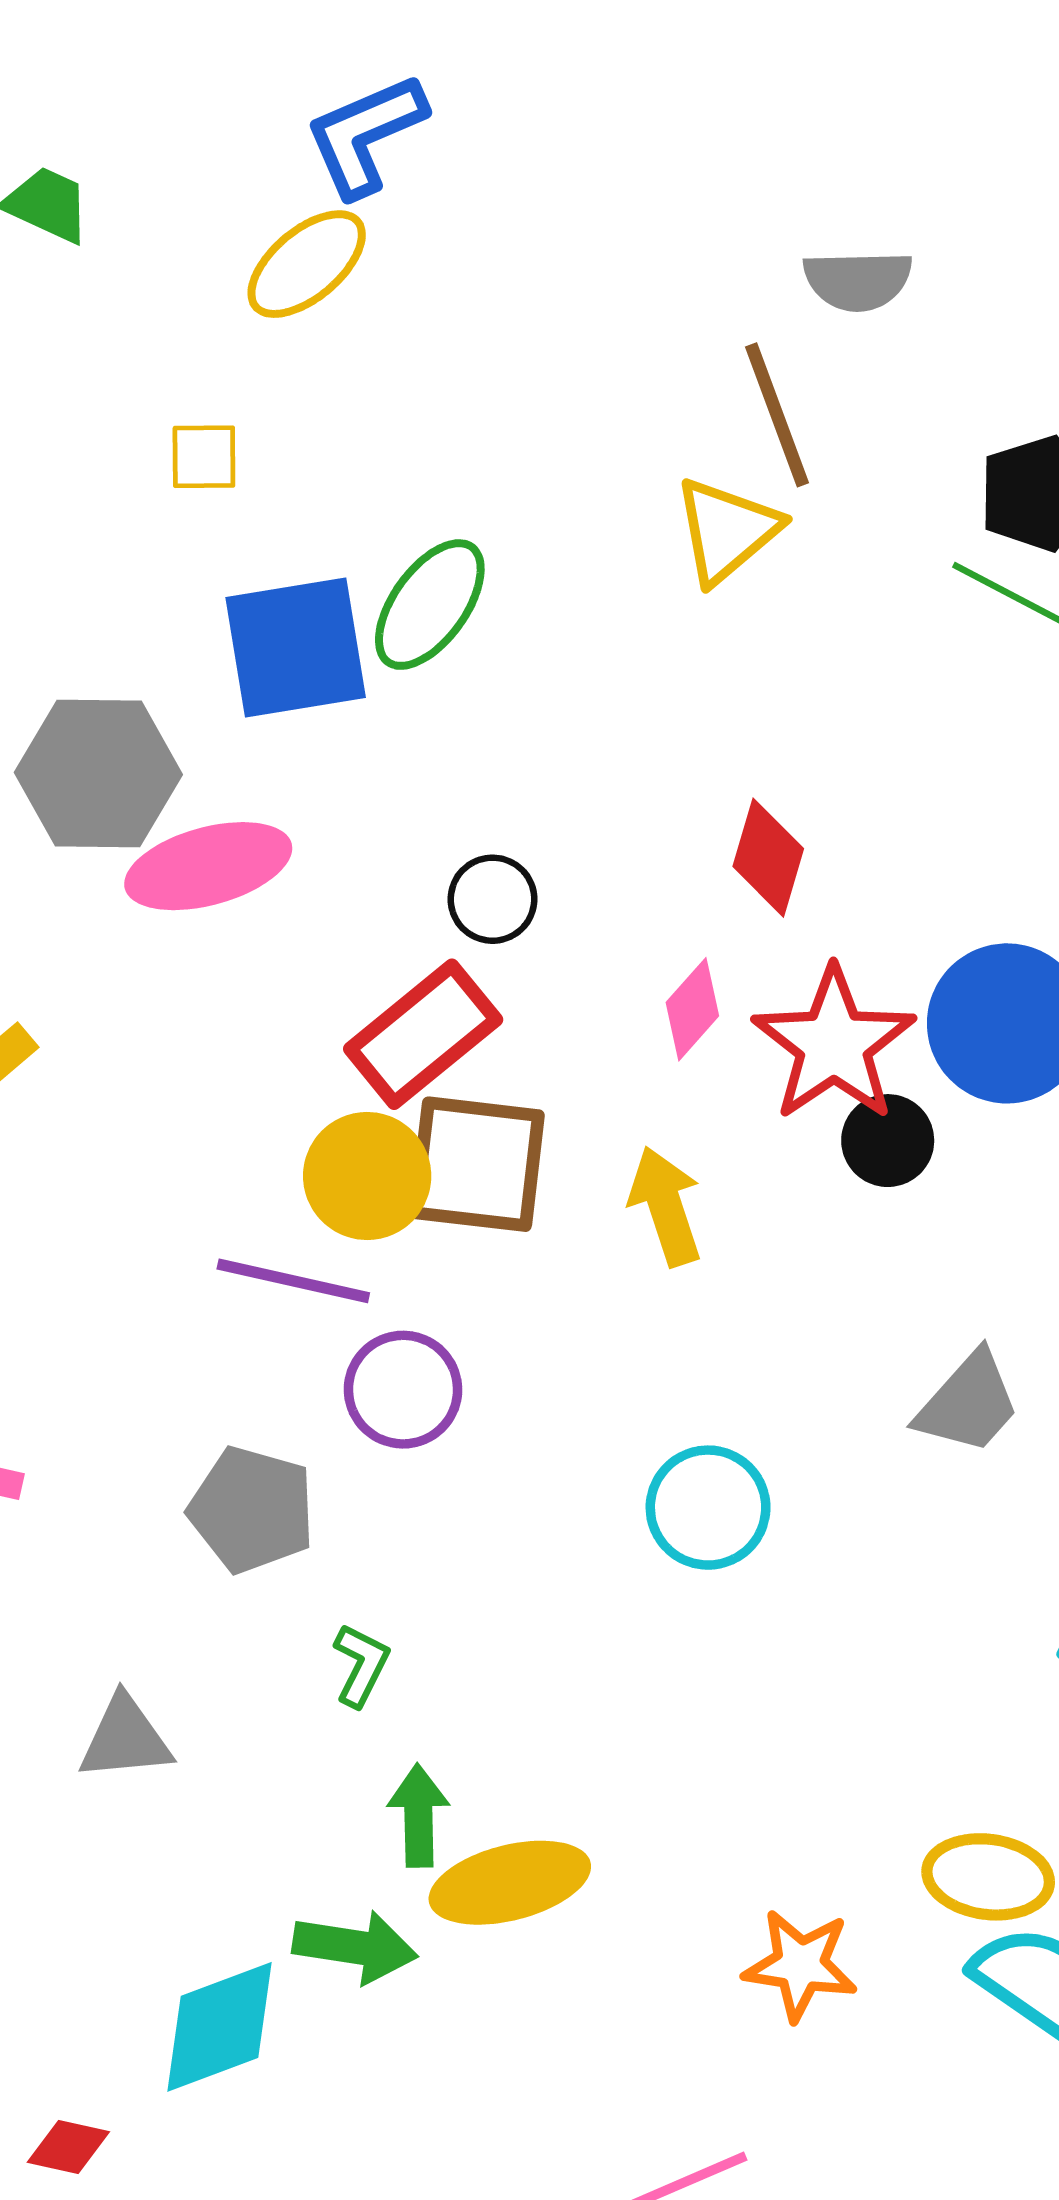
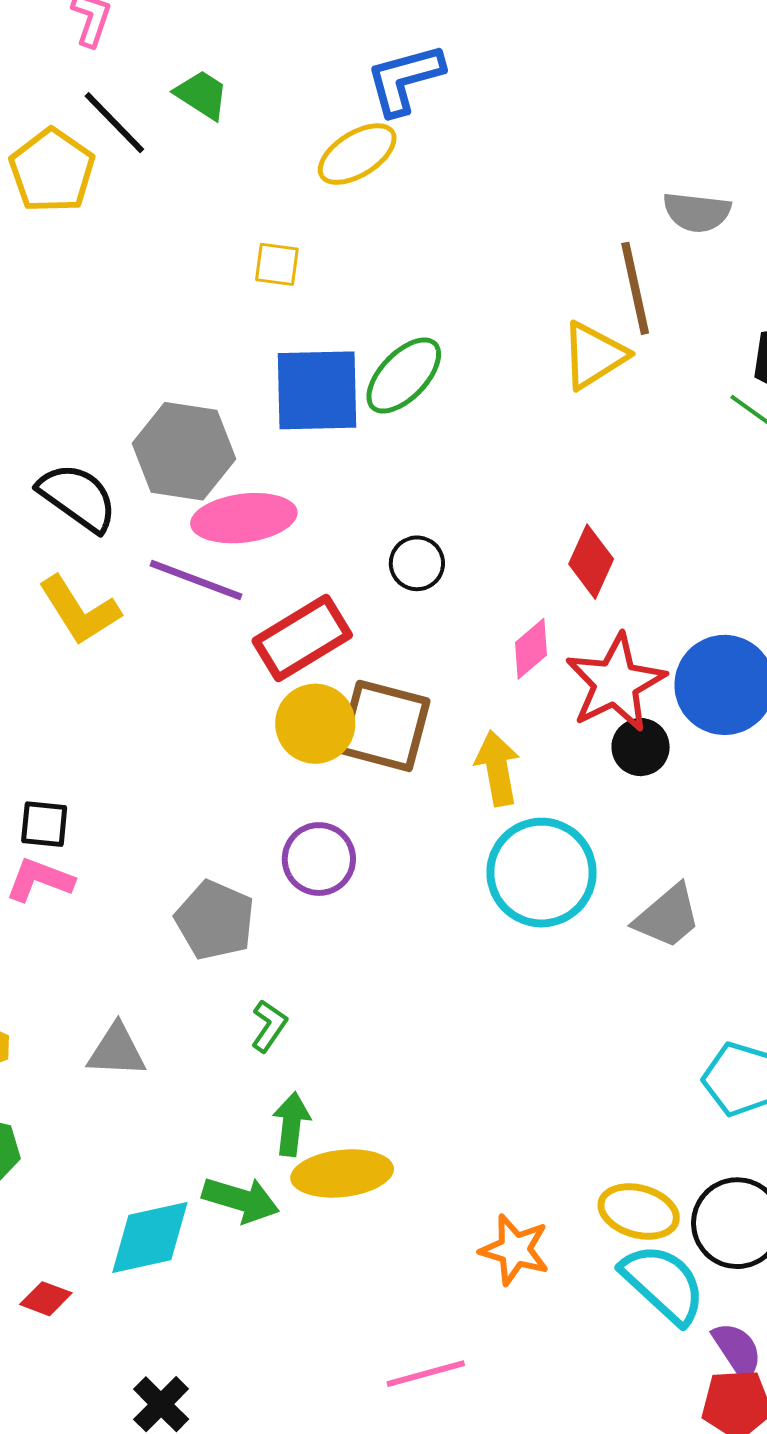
red rectangle: (423, 1034) -> (302, 638), moved
purple line: (293, 1281) -> (196, 580), moved
cyan circle: (708, 1508) -> (541, 873), moved, size x1.4

